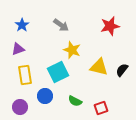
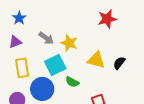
gray arrow: (61, 25) -> (46, 38), moved
blue circle: (45, 96) -> (42, 89), size x1.5
green semicircle: (75, 101) -> (72, 82), moved

